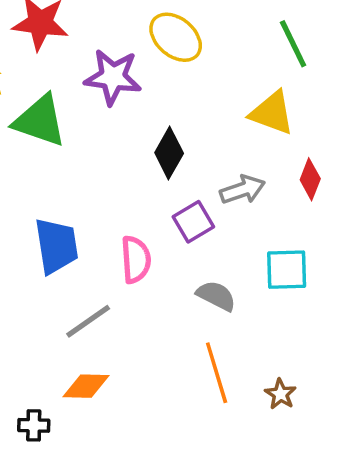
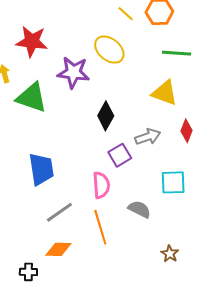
green line: (293, 44) -> (177, 53), turned -60
pink semicircle: (136, 260) -> (101, 185), moved
gray semicircle: (216, 296) -> (139, 209), moved
orange line: (217, 373) -> (100, 227), moved

